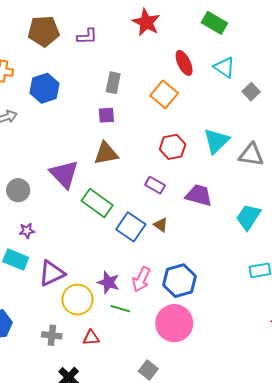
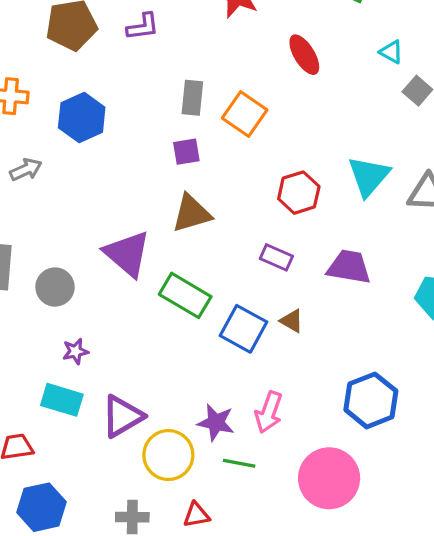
cyan triangle: (224, 67) -> (391, 52), moved, size x0.7
orange square: (164, 94) -> (245, 114), moved
blue hexagon: (179, 281) -> (371, 400), moved

